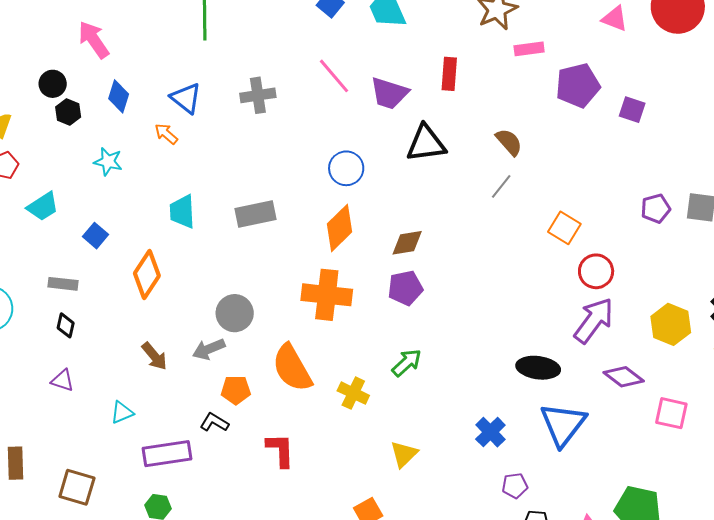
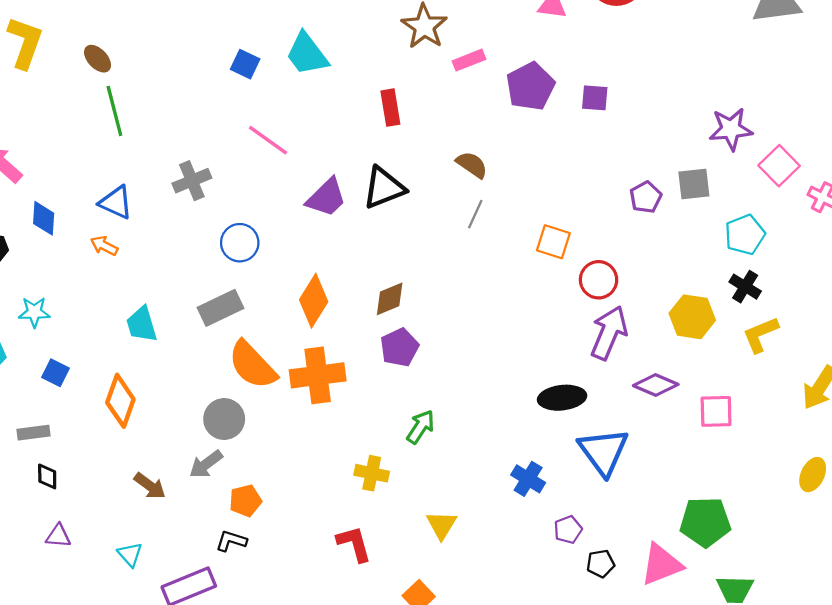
purple trapezoid: (389, 93) -> (326, 198), moved, turned -48
cyan star: (108, 162) -> (34, 312), moved
blue circle: (346, 168) -> (240, 243), moved
orange semicircle: (292, 368) -> (252, 365), moved
cyan triangle: (122, 412) -> (130, 554), turned -35
red L-shape: (280, 450) -> (354, 544), moved

